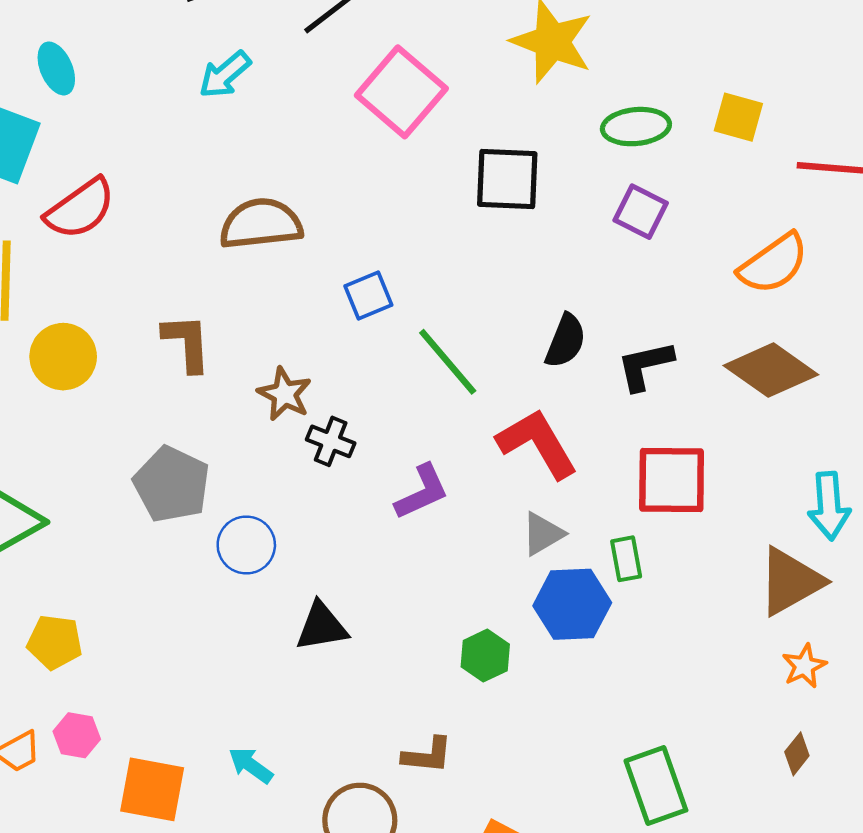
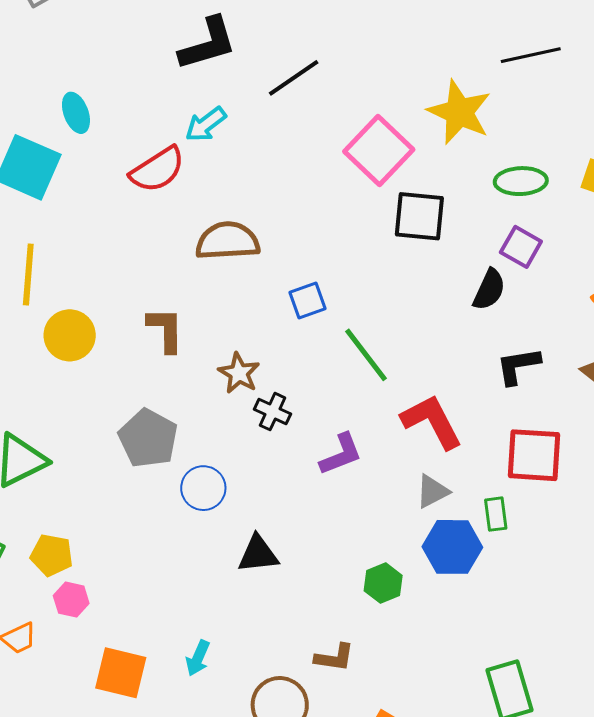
pink square: (401, 92) -> (379, 151), moved
red semicircle: (80, 209) -> (157, 170), moved
black semicircle: (566, 341) -> (489, 290), moved
pink hexagon: (77, 735) -> (71, 600), moved
cyan arrow: (251, 765) -> (198, 658), turned -105

